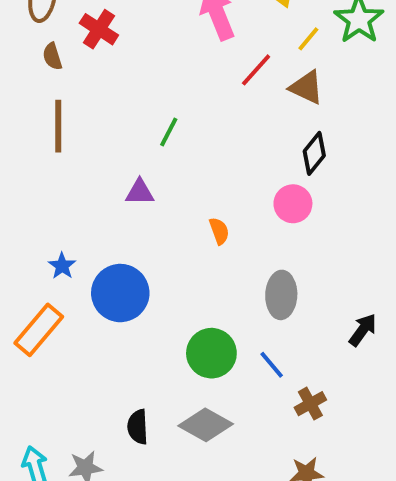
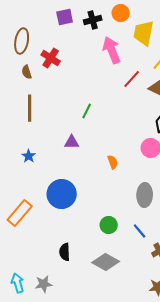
blue star: (62, 266) -> (29, 156), moved
green circle: (211, 353) -> (109, 225), size x0.7
black semicircle: (138, 427) -> (65, 252), moved

